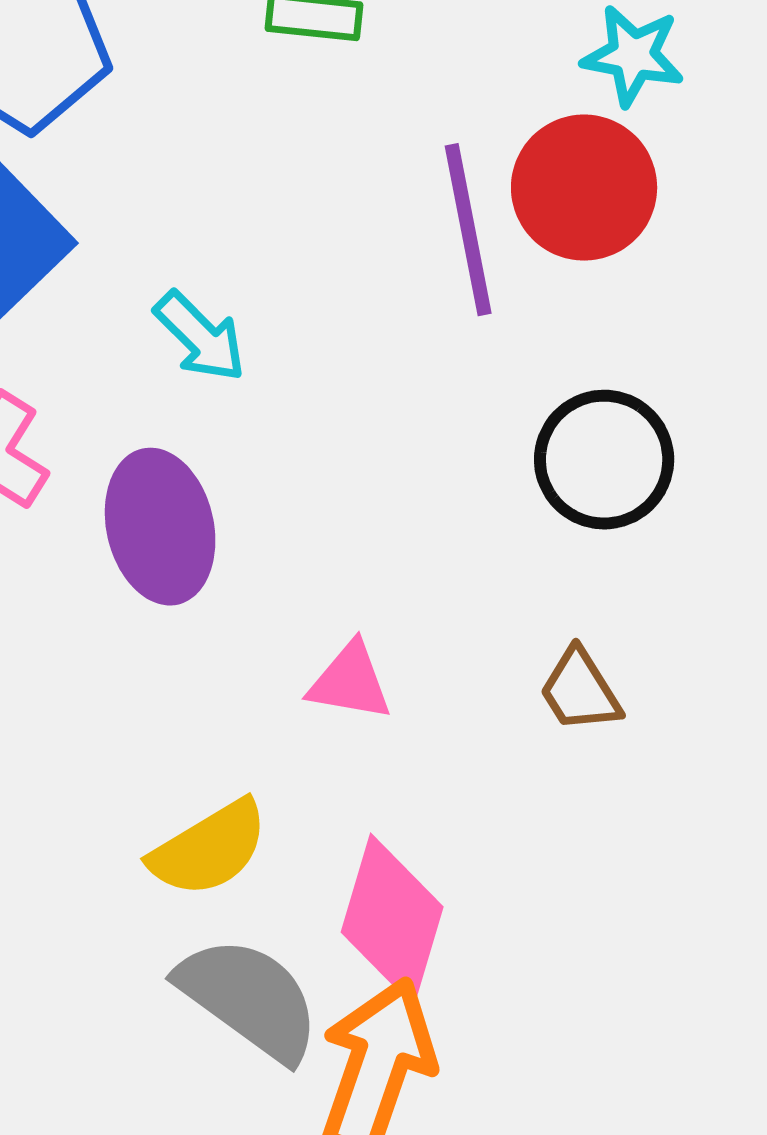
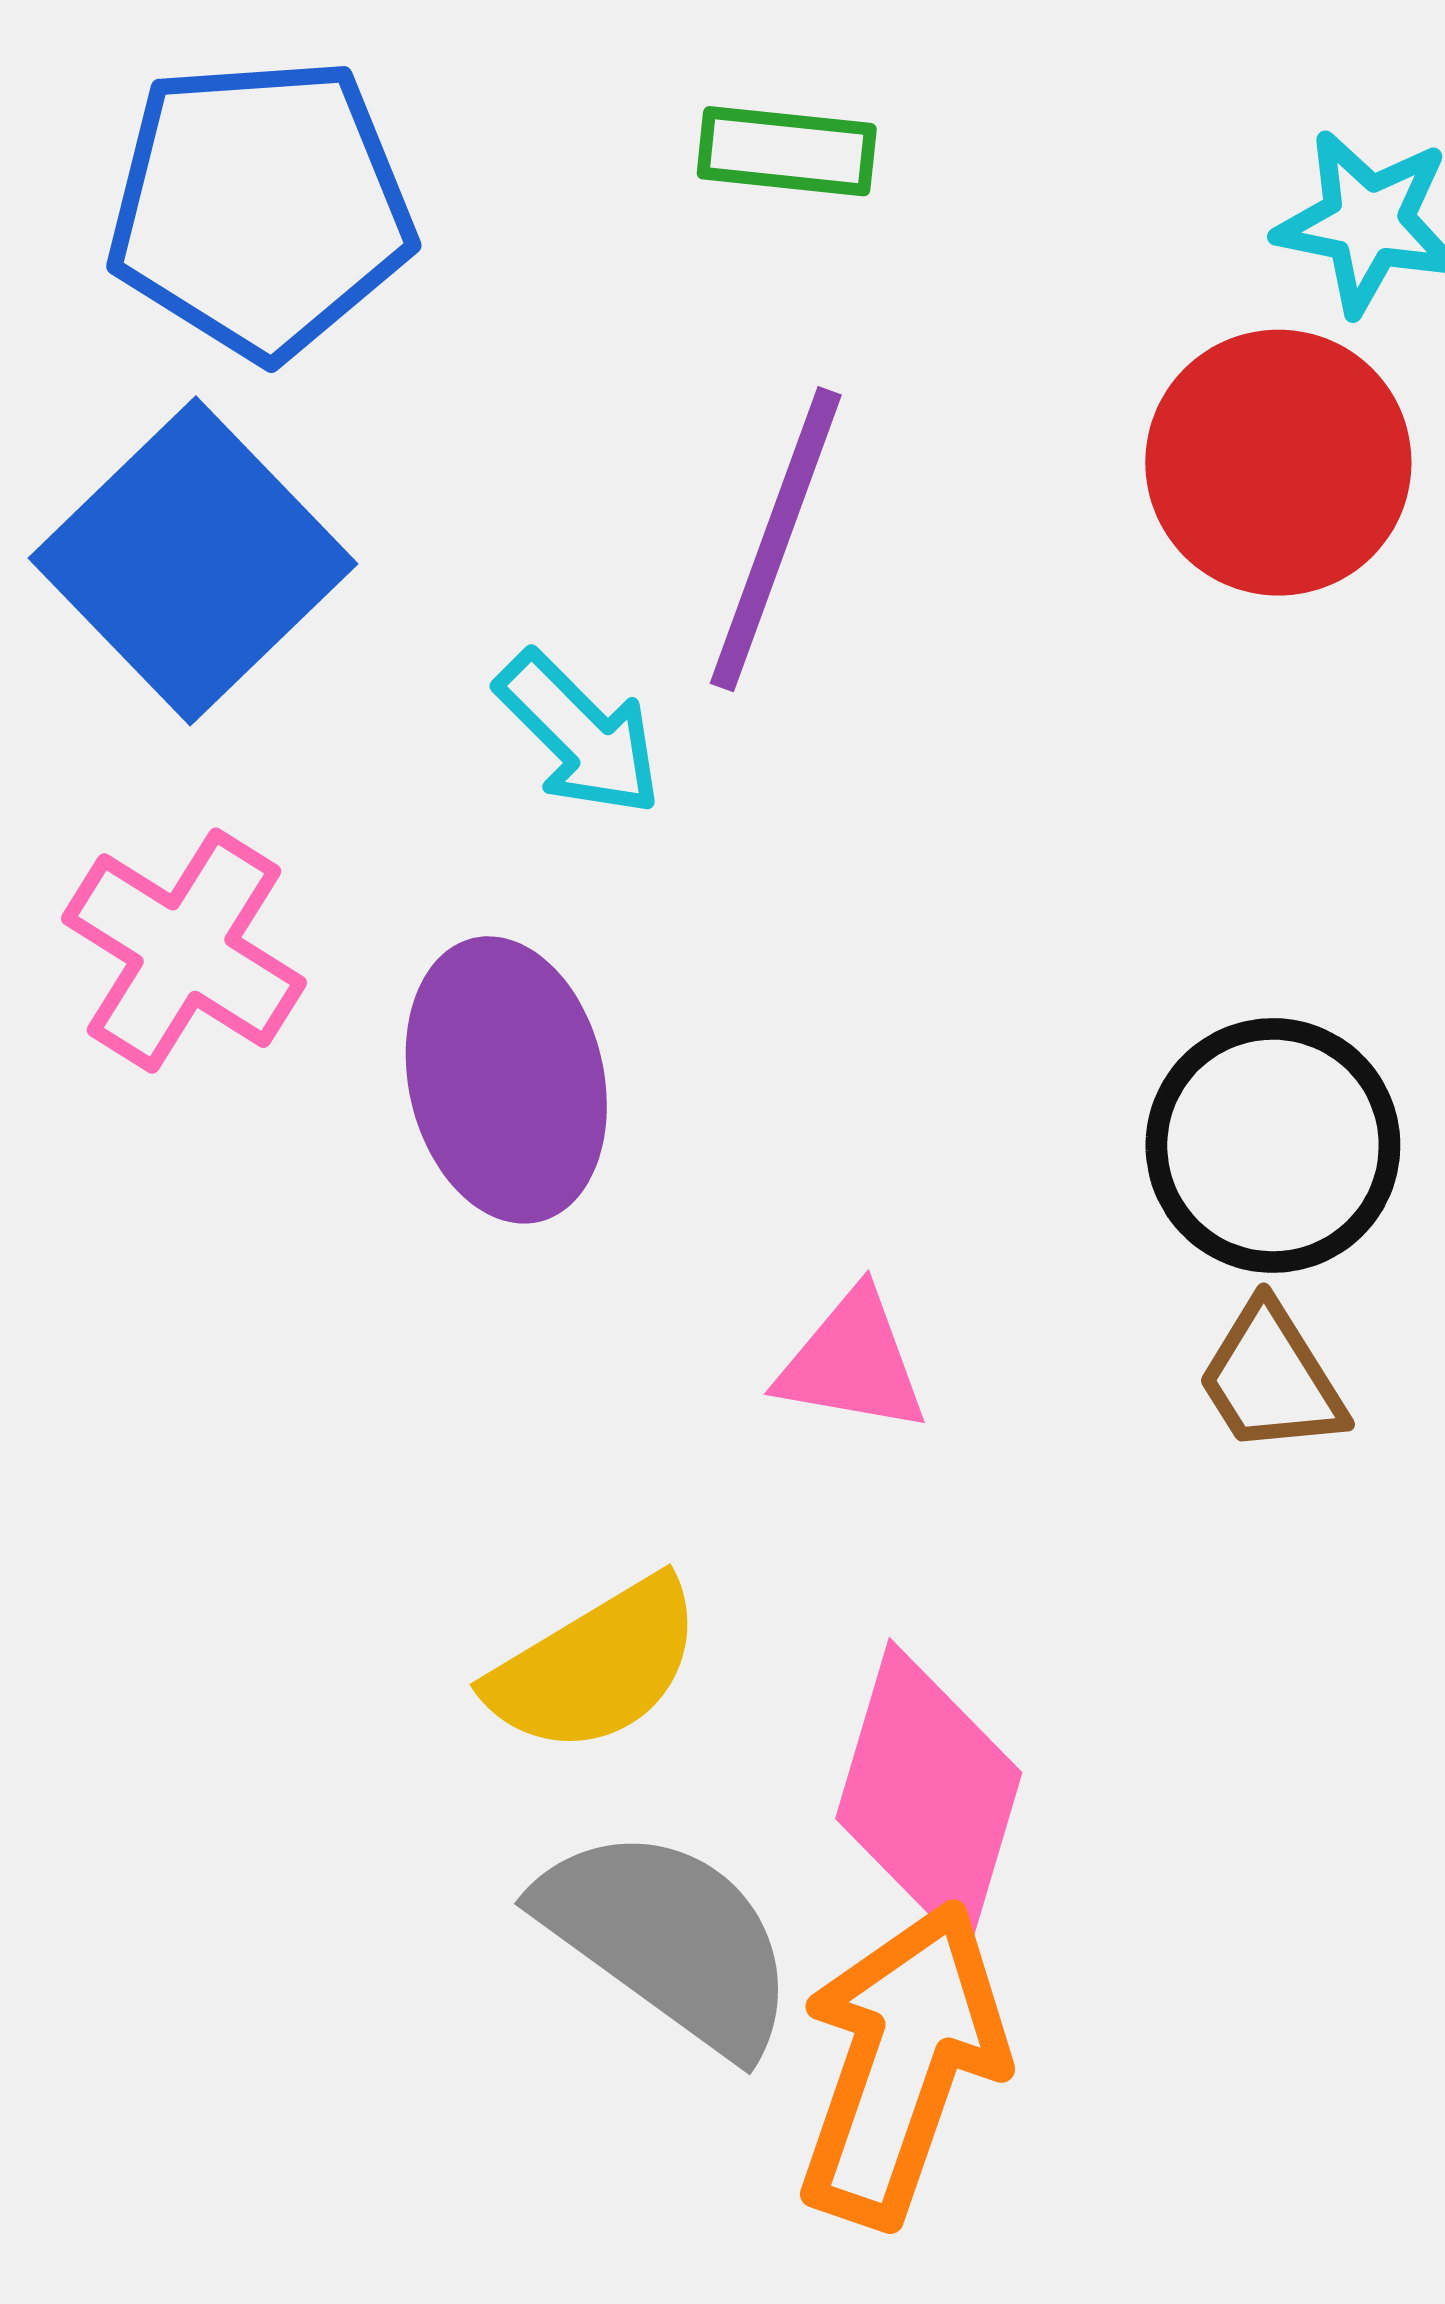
purple line: (468, 230) -> (776, 539), moved, turned 31
black circle: (604, 460) -> (1273, 1145), moved

